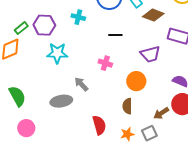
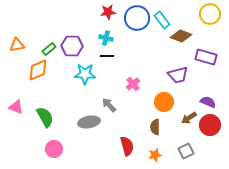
black line: (115, 35) -> (107, 56), moved
pink cross: (105, 63) -> (133, 84), turned 32
brown arrow: (161, 113) -> (189, 118), moved
gray square: (149, 133) -> (186, 151), moved

